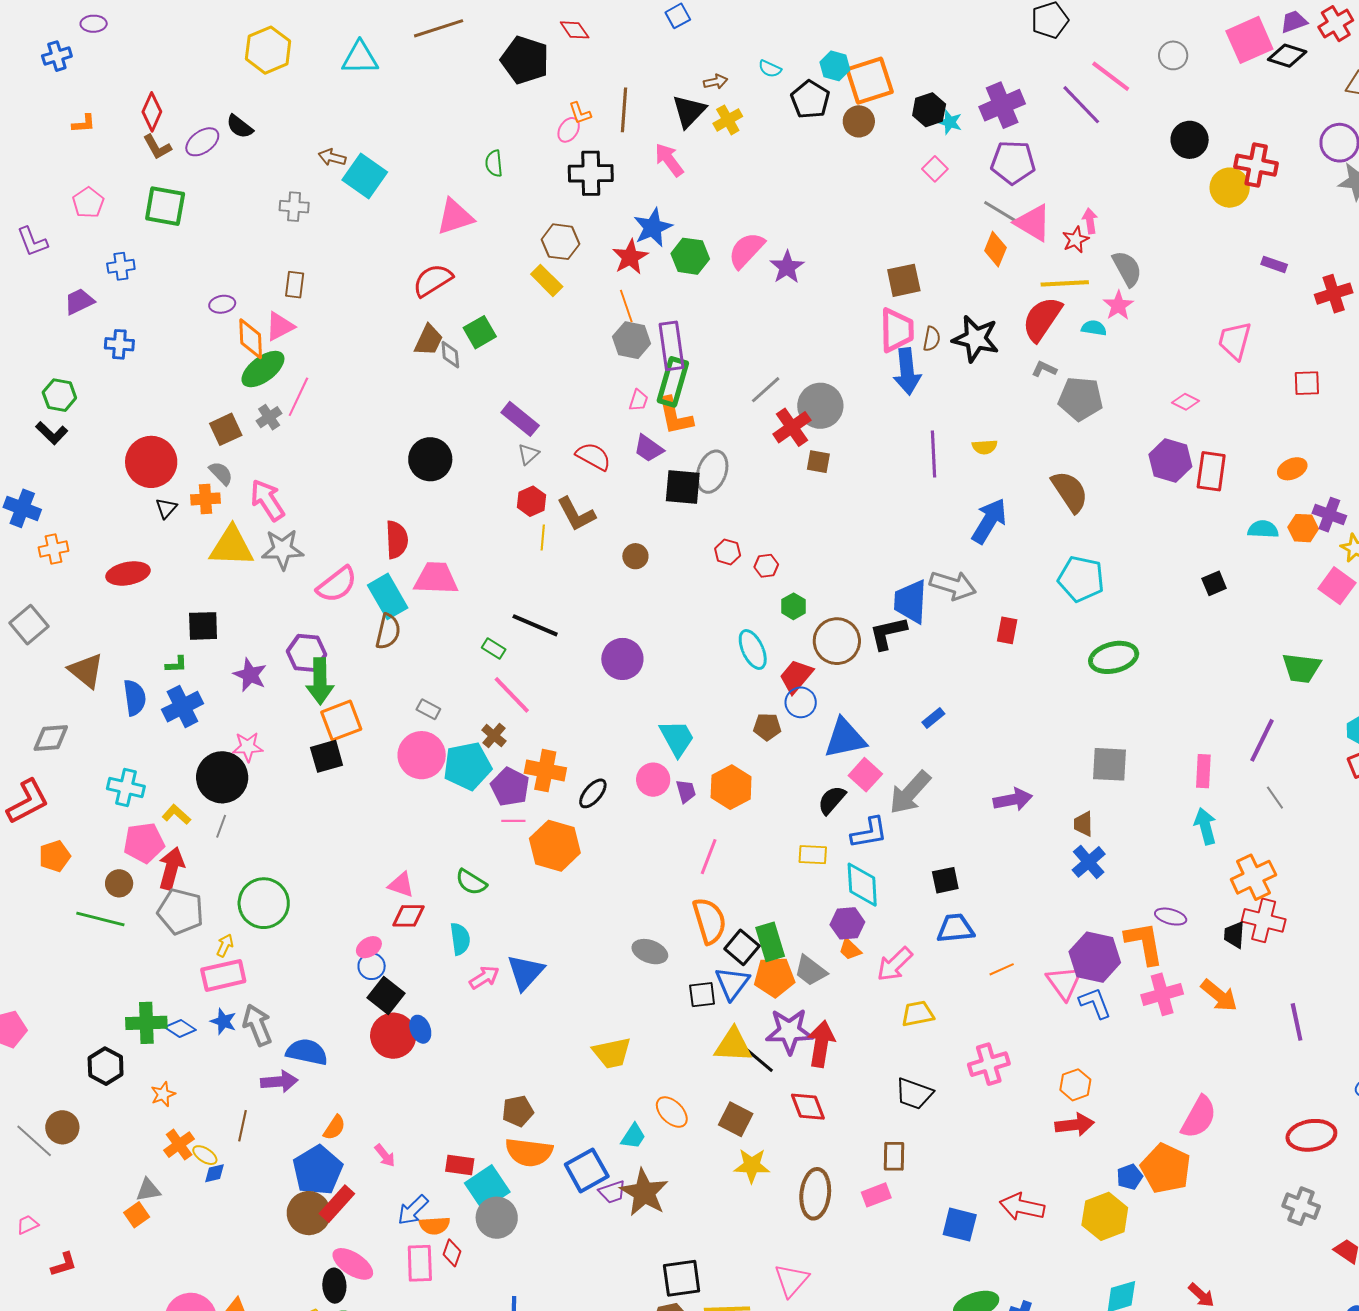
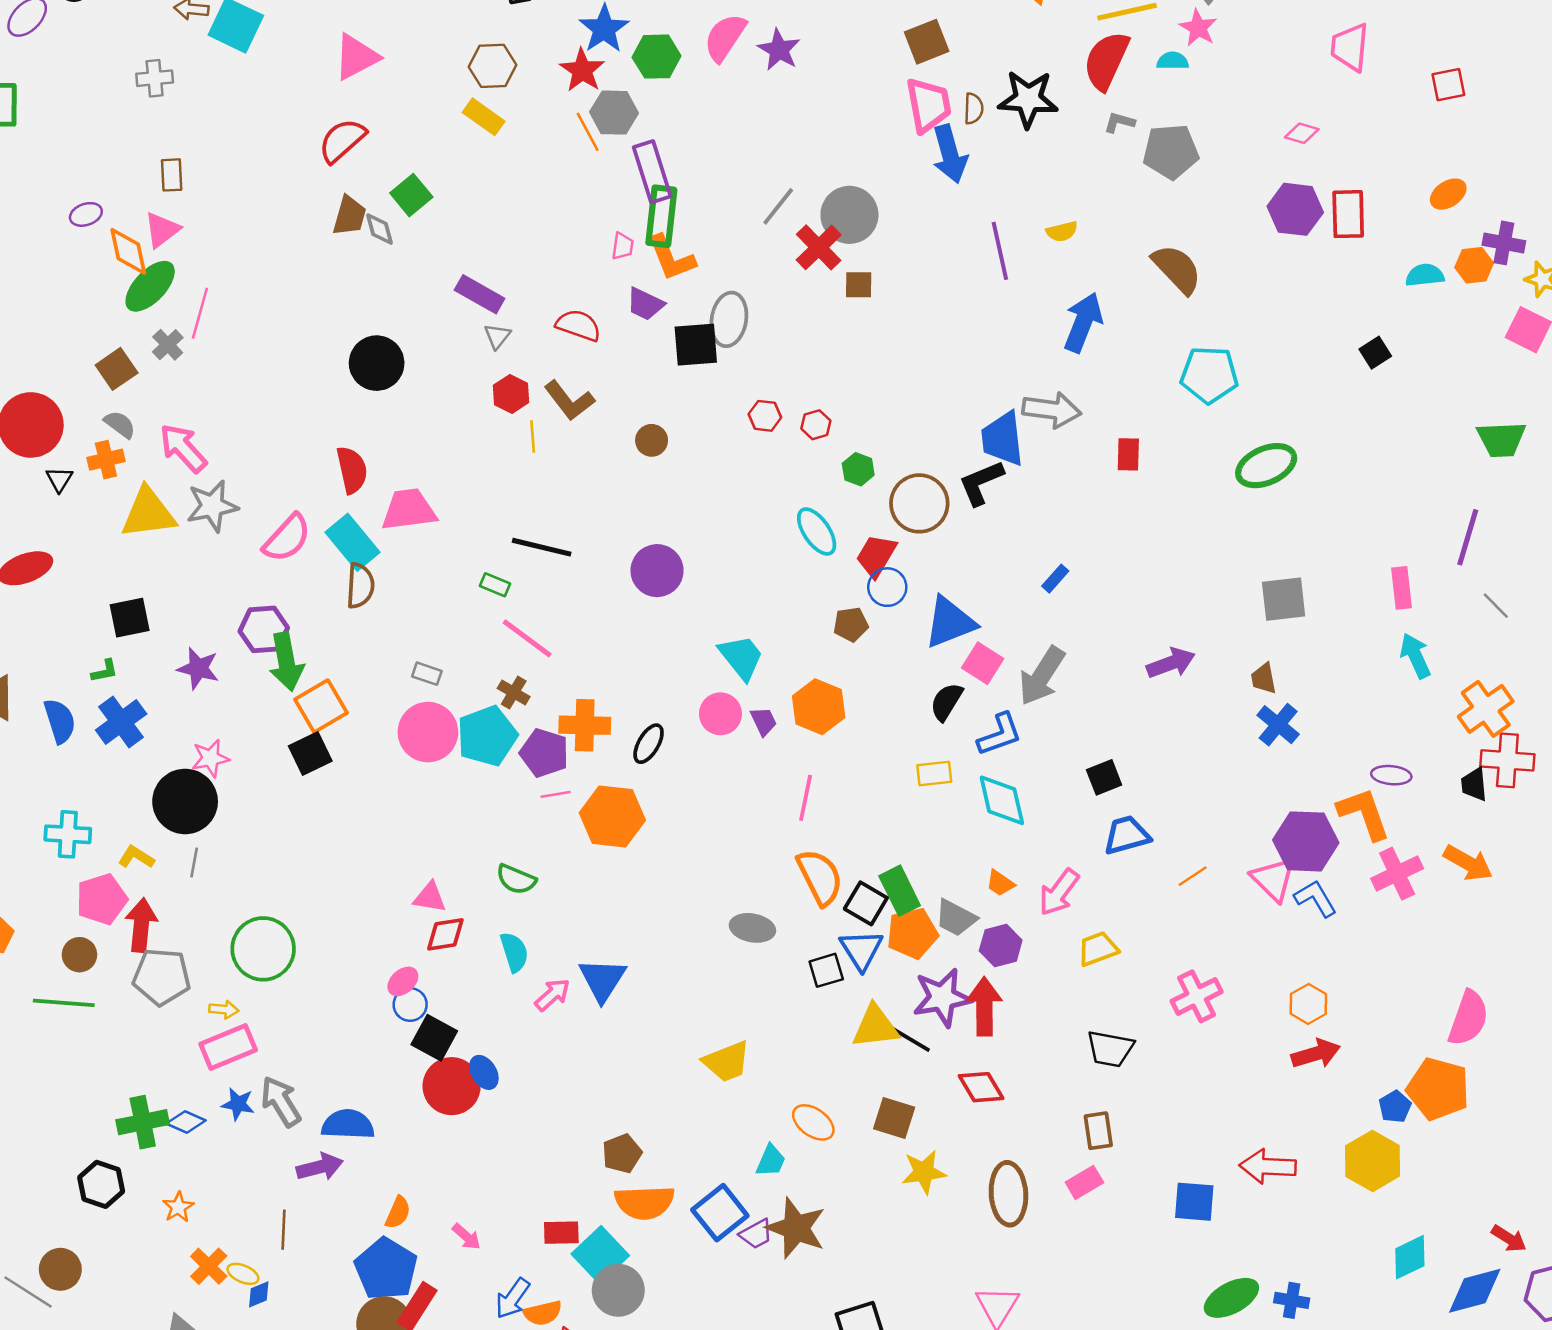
gray hexagon: (632, 340) -> (614, 113), moved
purple hexagon: (847, 923) -> (1001, 946), moved
yellow arrow: (225, 945) -> (224, 1009), turned 80

